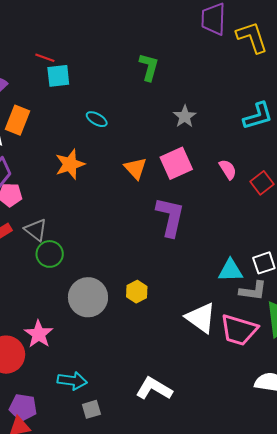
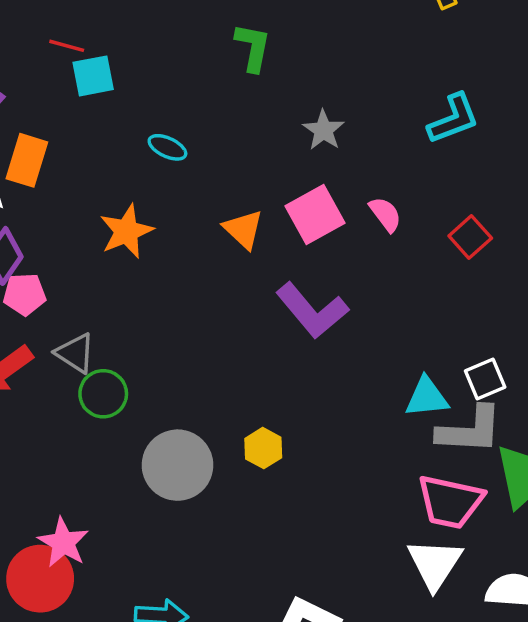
pink semicircle: (228, 169) -> (385, 214), moved
purple L-shape: (170, 217) -> (312, 311), turned 132
gray L-shape: (253, 291) -> (470, 430), size x1.4
white triangle: (201, 318) -> (435, 564), moved, turned 32
pink star: (39, 334) -> (63, 543), moved

